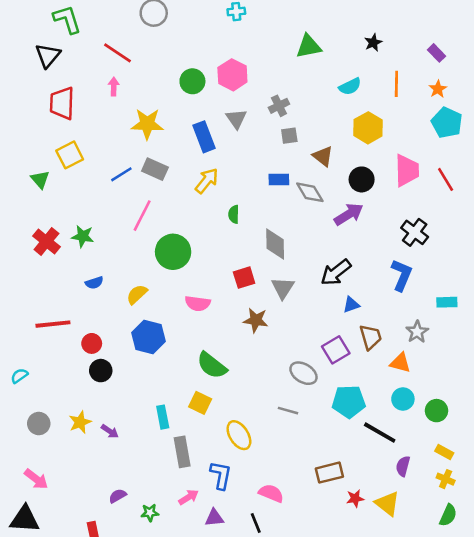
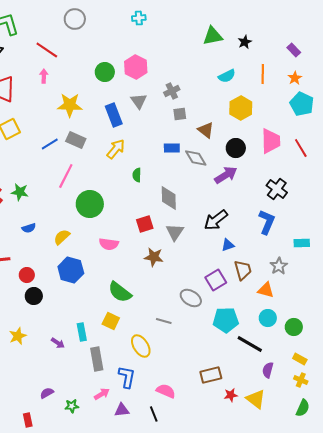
green triangle: (309, 46) -> (213, 36), moved
gray line: (288, 411) -> (164, 321), moved
purple arrow: (110, 431) -> (58, 343), moved

